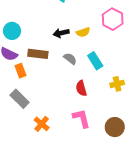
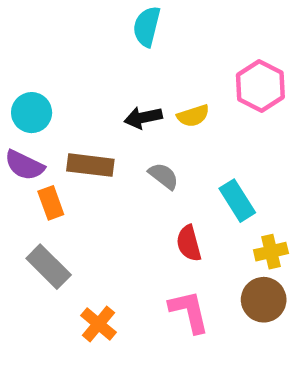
cyan rectangle: (95, 61) -> (237, 201), moved
yellow cross: (117, 84) -> (271, 252), moved
brown circle: (115, 127) -> (264, 300), moved

